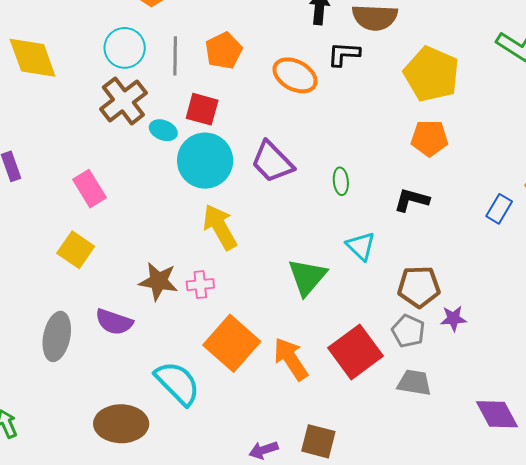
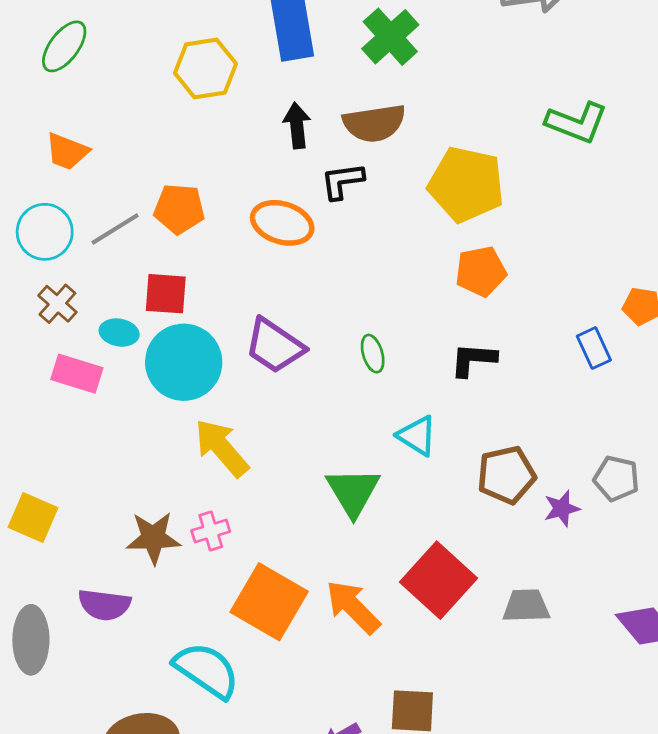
orange pentagon: (224, 51) -> (179, 209), turned -30
gray line: (175, 56) -> (115, 229), turned 69
brown cross: (123, 101) -> (57, 304), size x0.6
pink rectangle: (89, 189) -> (77, 374), moved, turned -30
blue rectangle: (499, 209) -> (594, 348), turned -44
gray pentagon: (408, 331) -> (616, 478), moved

